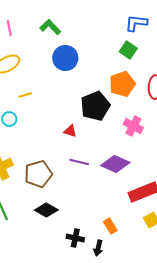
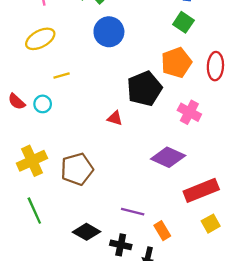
purple line: (79, 162) -> (133, 212), moved
black diamond: (46, 210) -> (86, 232), moved

